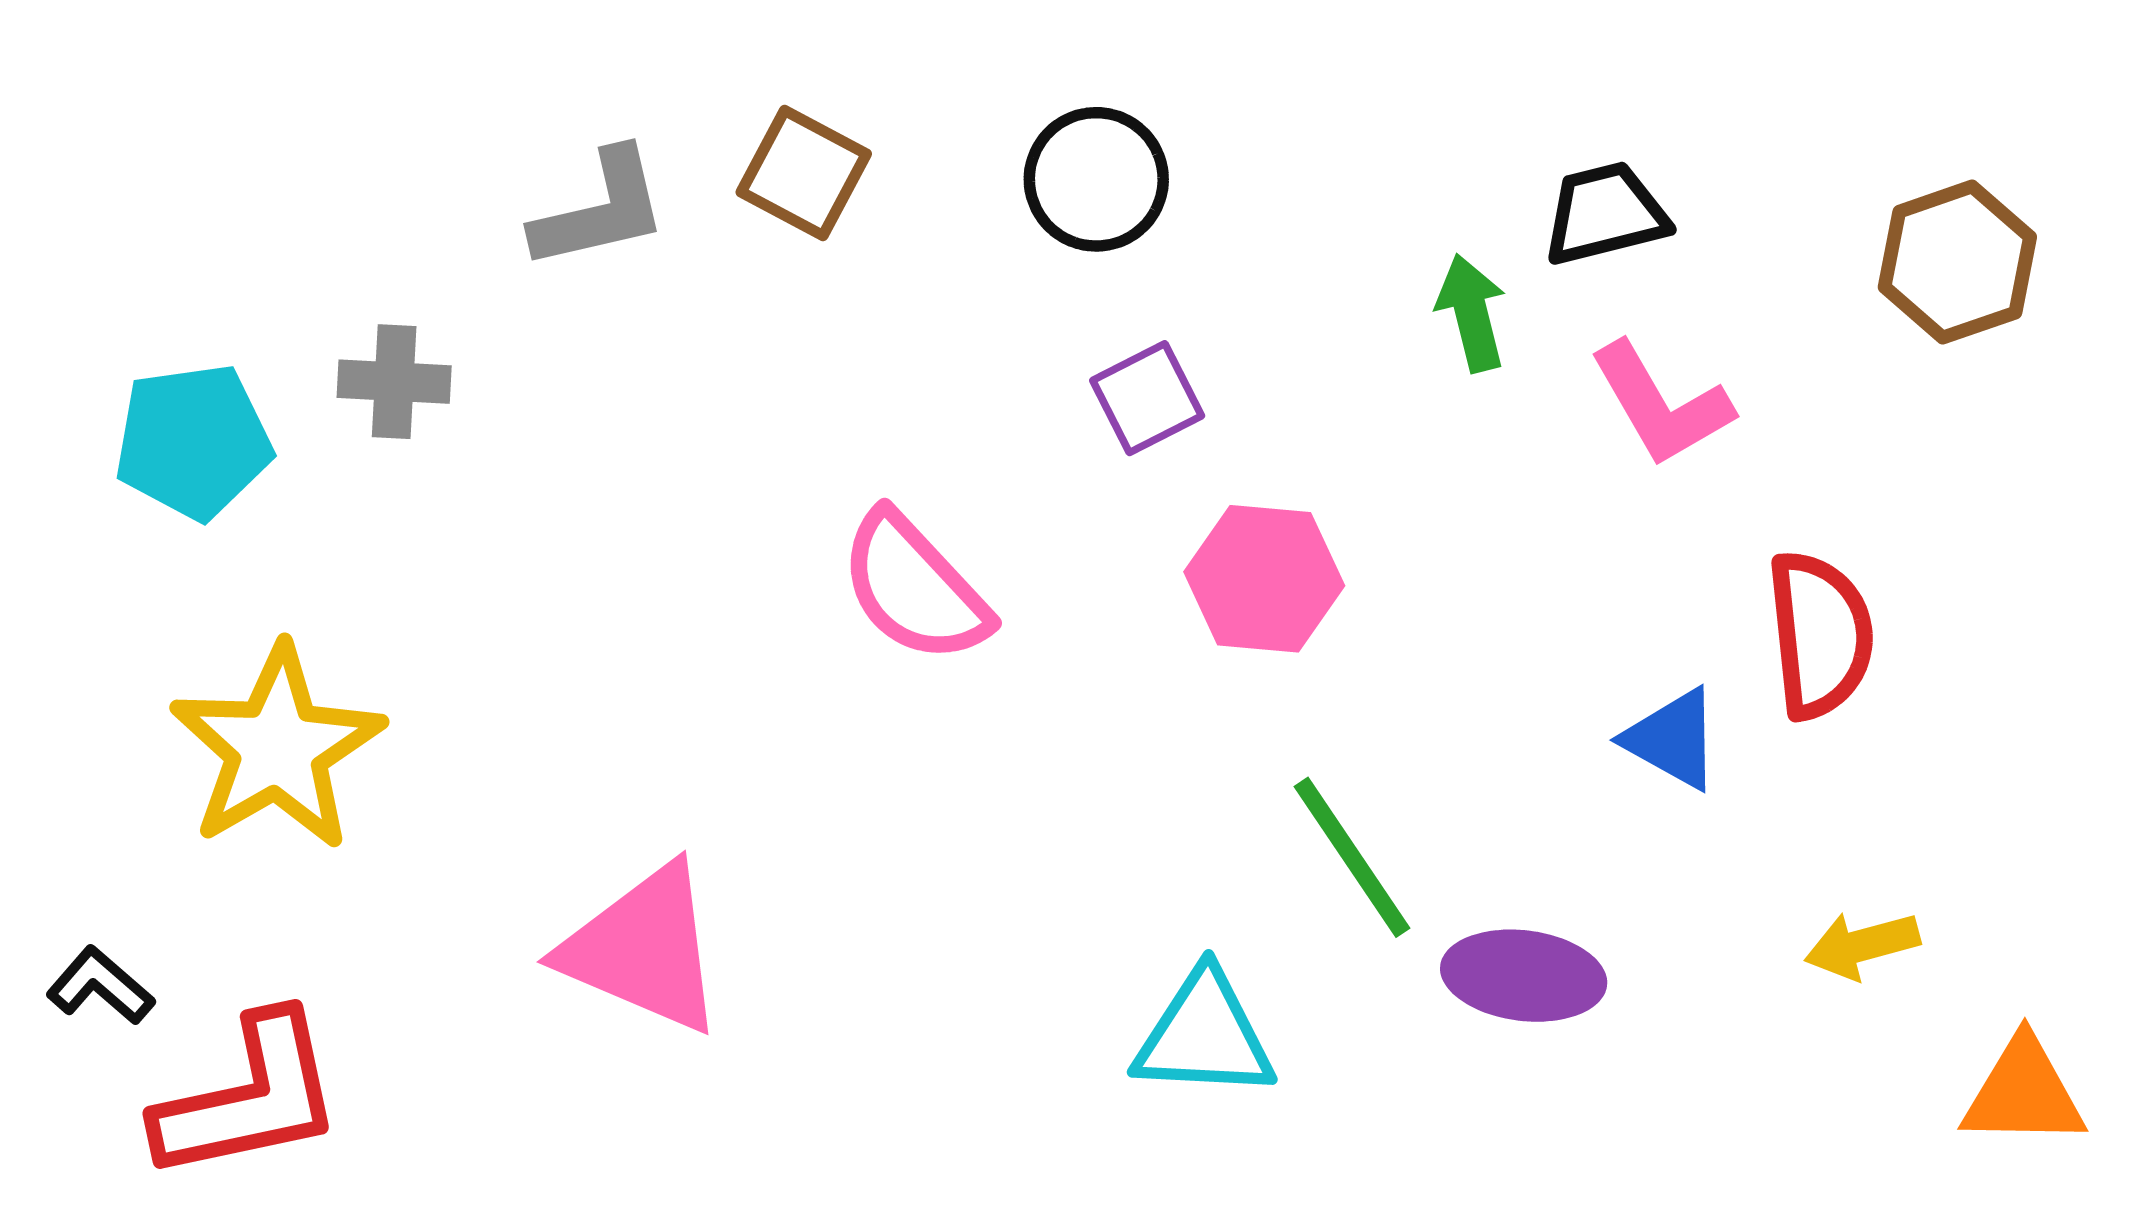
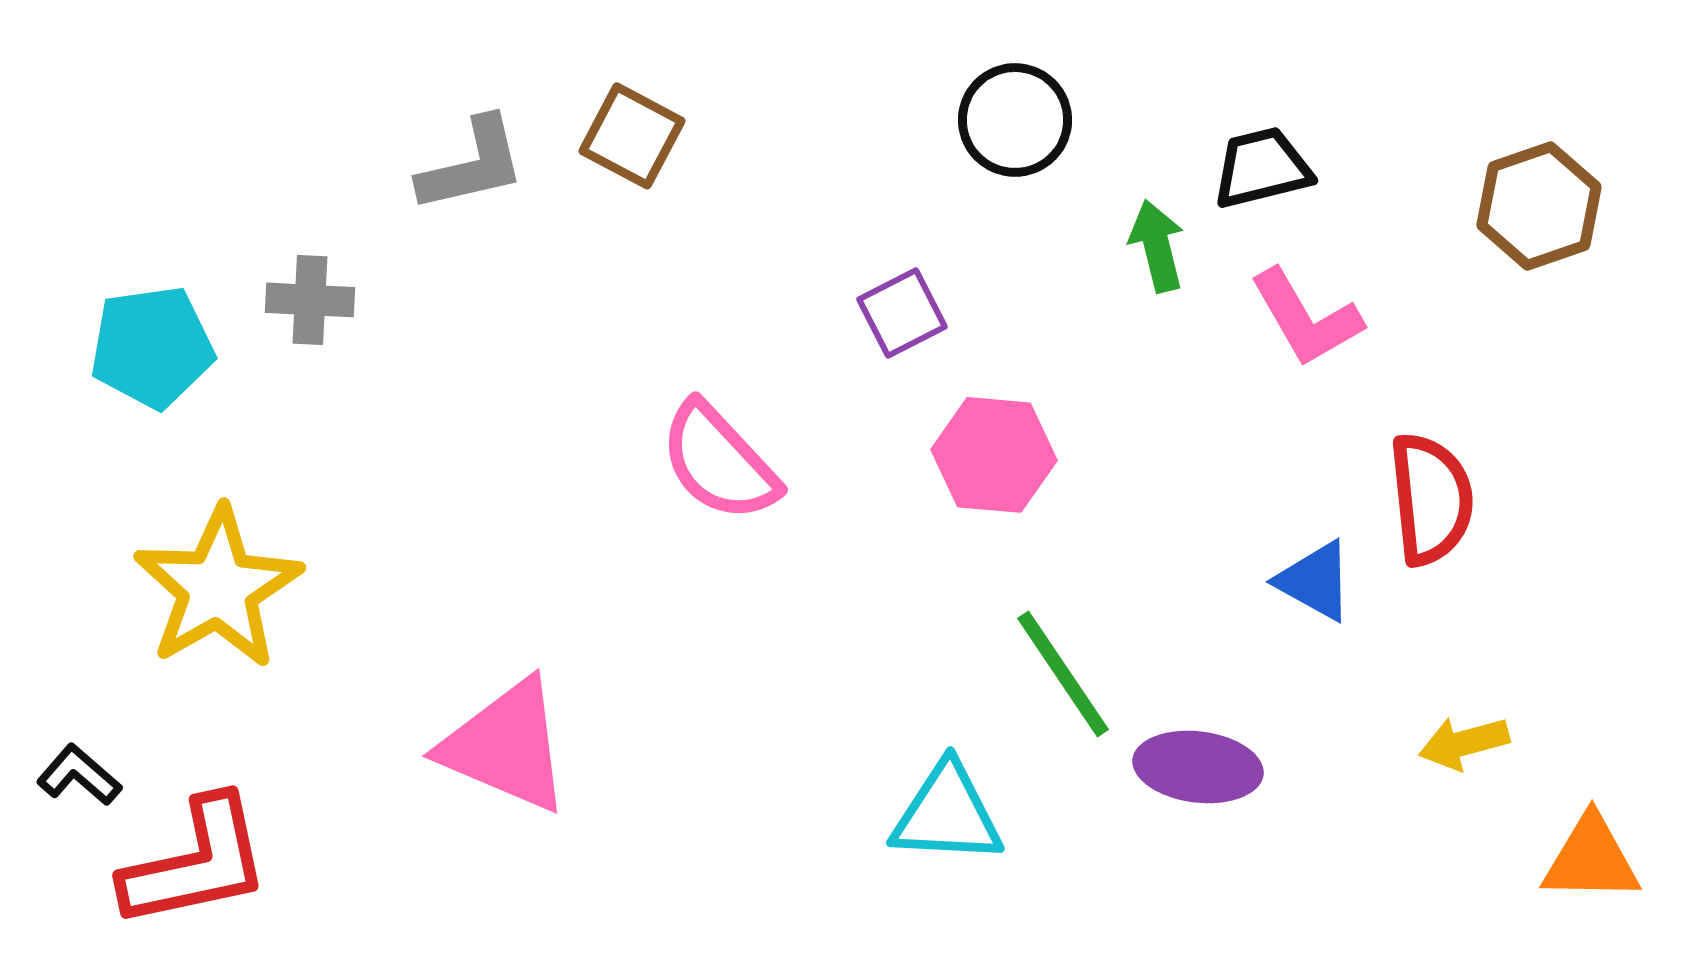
black circle: (1096, 179) -> (1015, 120), moved

